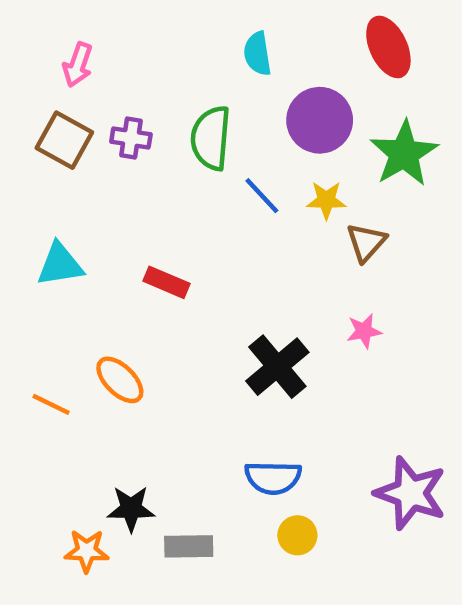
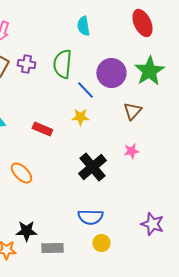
purple circle: (320, 120) -> (111, 73), moved
yellow star: (326, 200) -> (80, 117), moved
purple star: (411, 493) -> (152, 224), size x0.7

